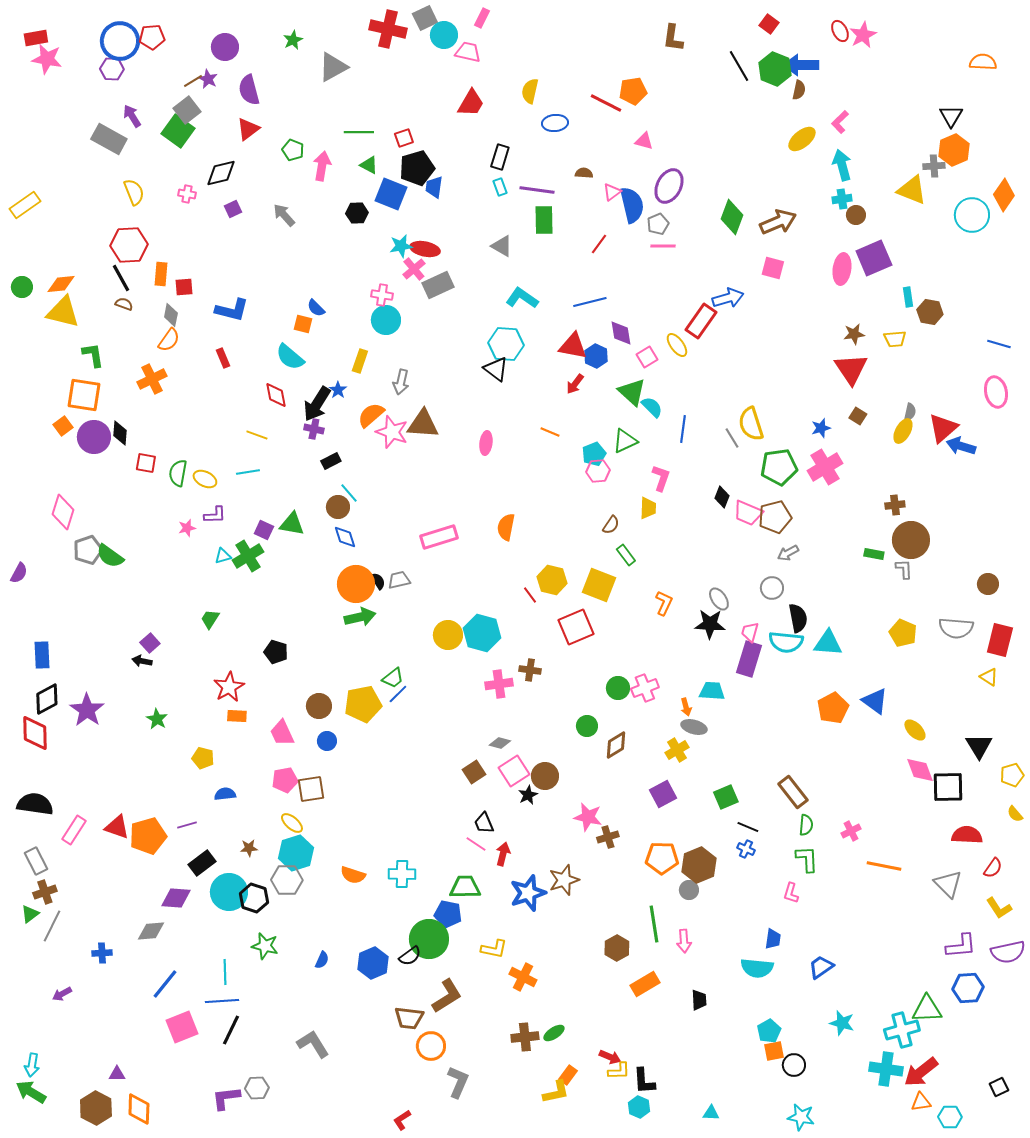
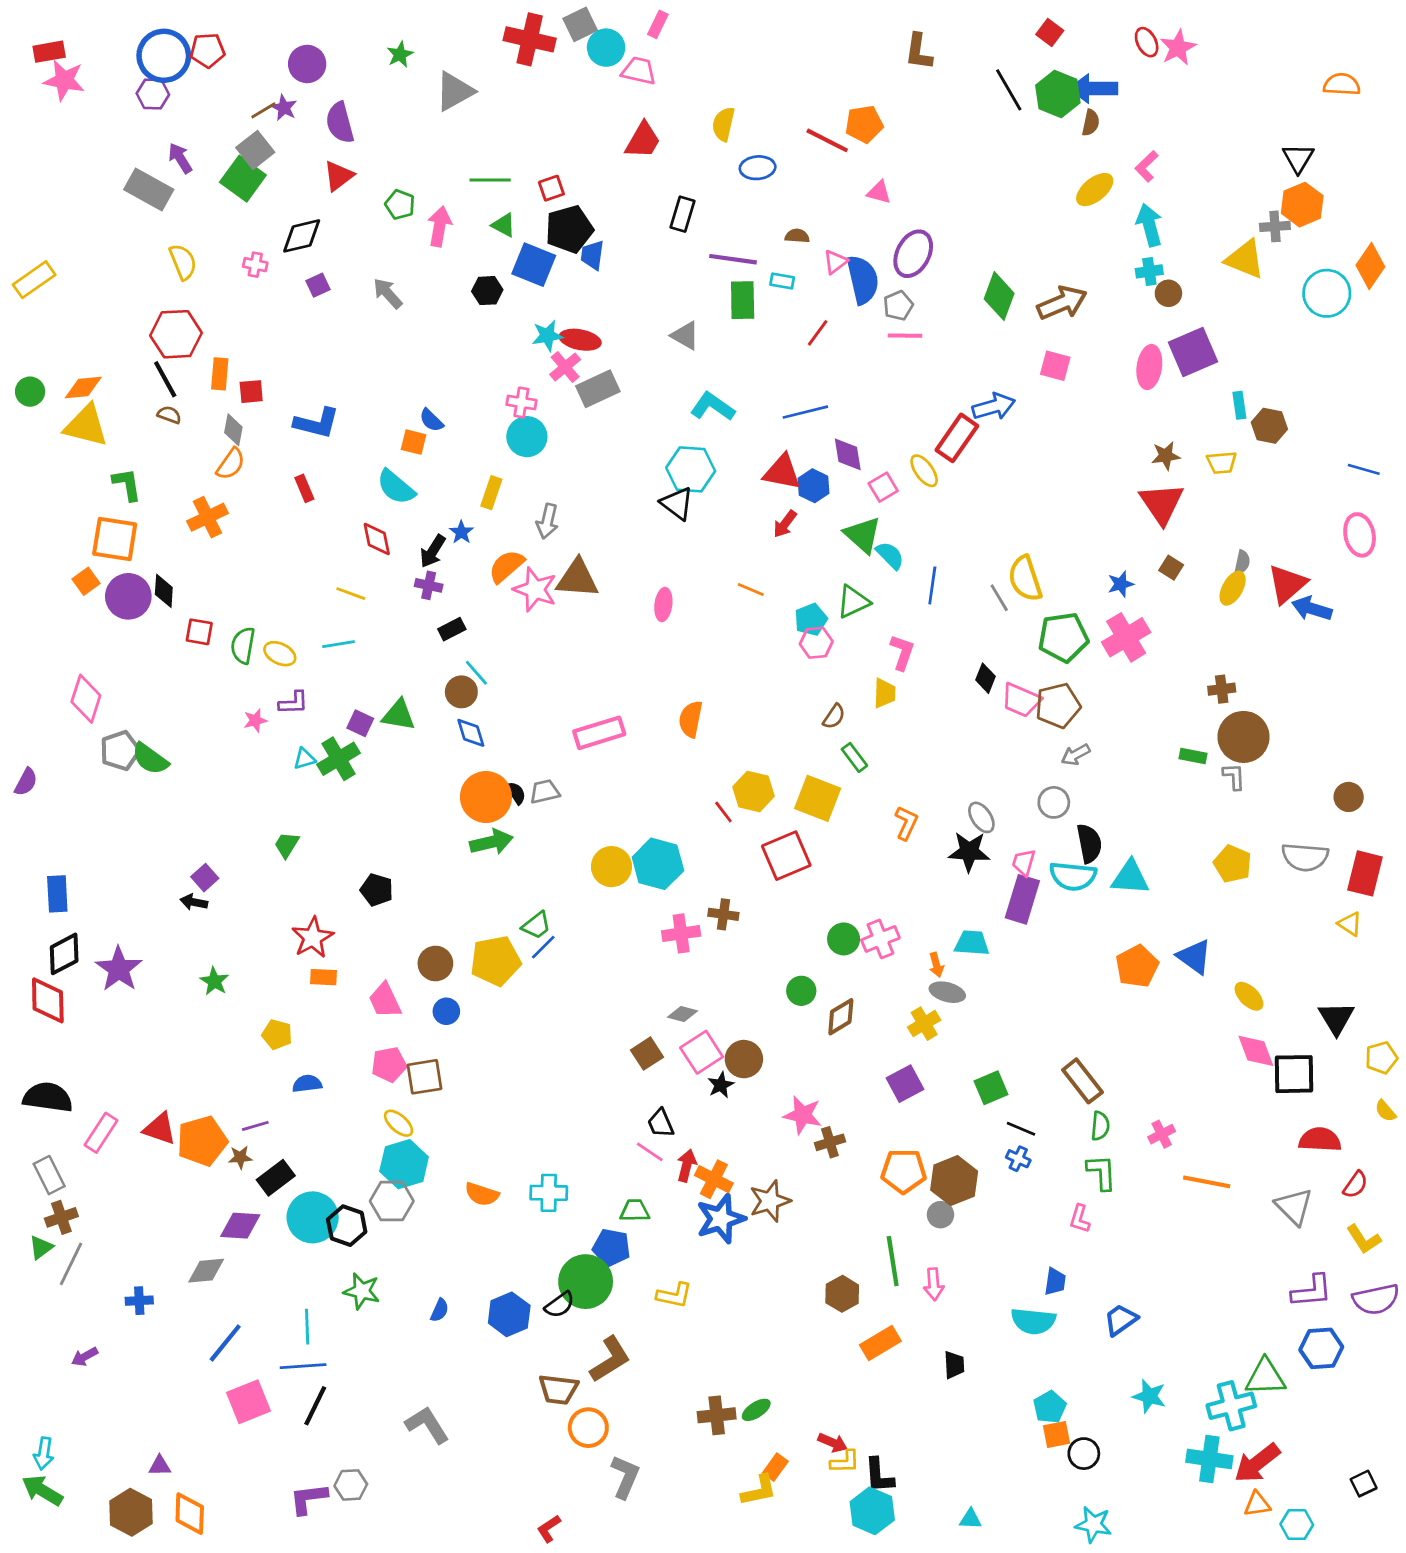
cyan rectangle: (500, 187) -> (782, 281), moved, turned -60
black arrow: (317, 404) -> (433, 551), size x0.7
brown star: (249, 848) -> (240, 1157), moved
green trapezoid: (465, 887) -> (635, 1211), size x0.7
orange cross: (523, 977) -> (714, 1179), moved
cyan hexagon: (639, 1107) -> (872, 1511), size x1.5

